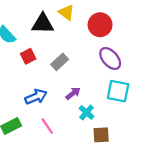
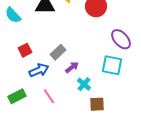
red square: (28, 56) -> (25, 50), moved
purple ellipse: (110, 58) -> (121, 39), moved
gray rectangle: (60, 62) -> (58, 52), moved

